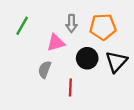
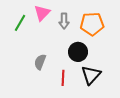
pink triangle: (56, 43) -> (42, 13), moved, turned -30
black triangle: (116, 62) -> (91, 75), moved

